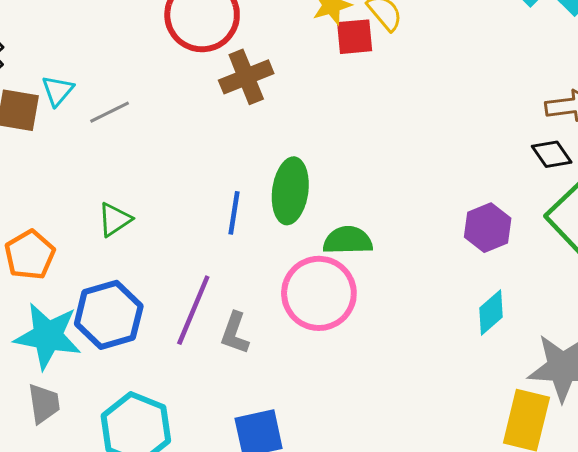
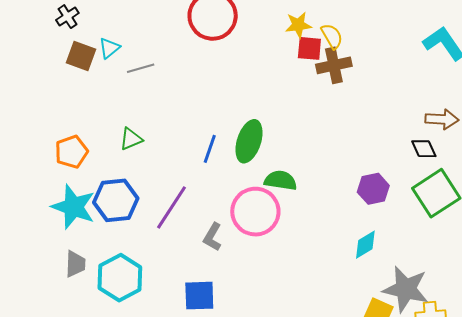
brown cross: (246, 77) -> (334, 65), moved
gray L-shape: (235, 333) -> (212, 237), moved
gray trapezoid: (44, 404) -> (75, 264), moved

